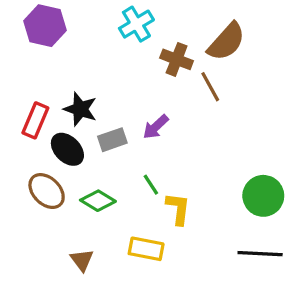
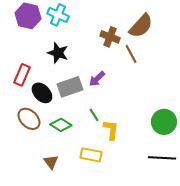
cyan cross: (136, 24) -> (58, 15), moved, turned -35
black star: (80, 109) -> (58, 53), moved
gray rectangle: (112, 140) -> (70, 87), size x1.4

